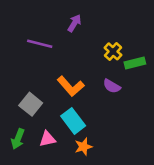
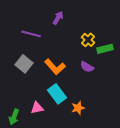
gray square: (31, 104) -> (24, 64), moved
green arrow: (18, 139) -> (14, 117), moved
orange star: (83, 147) -> (78, 108), moved

